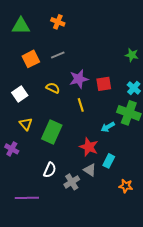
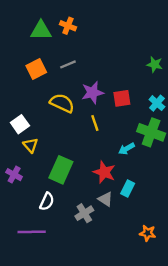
green triangle: (21, 26) -> (41, 30), moved
yellow semicircle: (53, 88) -> (62, 103), size x1.5
white square: (20, 94) -> (20, 124), moved
green rectangle: (52, 132) -> (61, 170), moved
white semicircle: (50, 170) -> (47, 201), moved
orange star: (126, 186) -> (148, 233), moved

